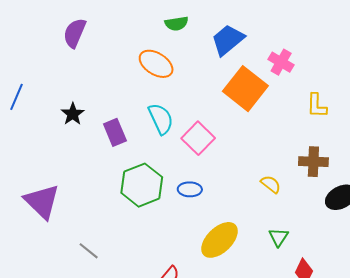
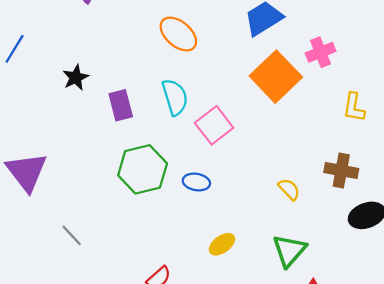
pink cross: (281, 62) -> (321, 52), turned 30
green triangle: (278, 237) -> (289, 251), size x1.5
yellow ellipse: (219, 240) -> (222, 244), size x0.6

